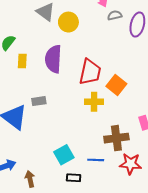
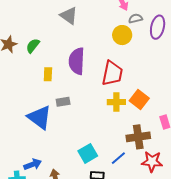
yellow circle: (68, 22) -> (122, 35), moved
yellow rectangle: (22, 61) -> (48, 74), moved
orange square: (116, 85) -> (139, 100), moved
blue line: (96, 160) -> (118, 158), turned -42

